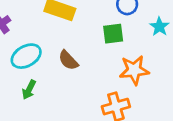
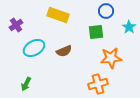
brown semicircle: (68, 60) -> (64, 51), turned -70
green arrow: (29, 90) -> (26, 84), moved

